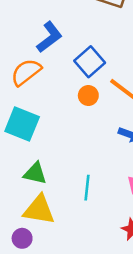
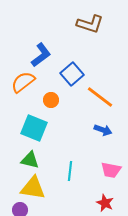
orange circle: (88, 96) -> (51, 100), moved
cyan square: (22, 124) -> (34, 128), moved

